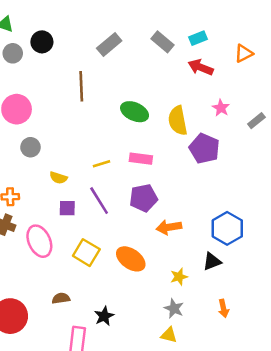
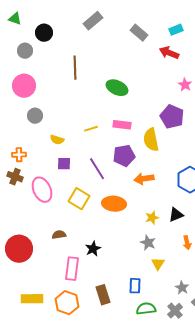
cyan rectangle: (198, 38) -> (176, 30), moved
gray rectangle: (109, 44) -> (93, 21), moved
gray circle: (13, 53) -> (25, 51), moved
yellow semicircle: (178, 121) -> (151, 140), moved
purple line: (99, 201) -> (97, 169), moved
orange ellipse: (131, 259) -> (114, 204), turned -30
black triangle: (212, 261) -> (176, 215), moved
yellow triangle: (169, 335) -> (158, 264), moved, turned 48

